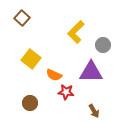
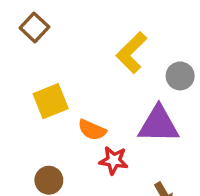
yellow square: (31, 59) -> (51, 101), turned 30

